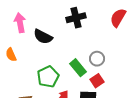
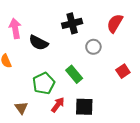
gray circle: (97, 59) -> (93, 47), moved
red square: (97, 81) -> (123, 71), moved

